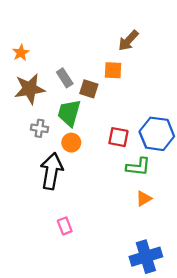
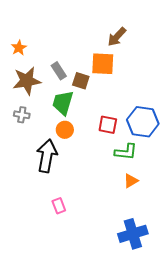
orange square: (113, 70) -> (103, 64), size x1.4
gray cross: (39, 128) -> (22, 115), moved

